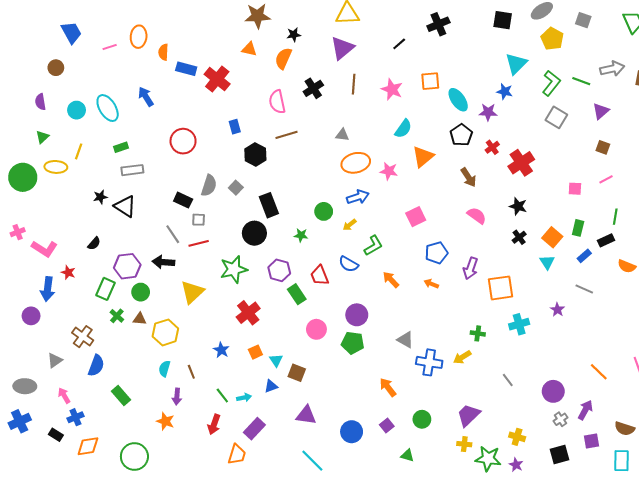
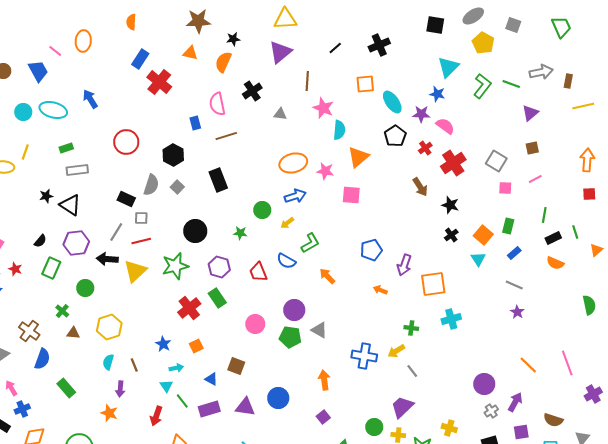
black cross: (438, 24) -> (379, 45), moved
blue trapezoid: (71, 33) -> (38, 71), moved
pink line: (110, 47) -> (55, 51), turned 56
orange semicircle: (163, 52) -> (131, 22), moved
blue rectangle: (186, 69) -> (140, 59), moved, turned -72
brown line: (354, 84) -> (307, 81), moved
pink star: (392, 89) -> (323, 108), moved
cyan ellipse: (108, 108) -> (53, 110), turned -44
gray square: (556, 117) -> (496, 161), moved
blue rectangle: (235, 127) -> (195, 123), moved
cyan semicircle: (403, 129) -> (339, 130), turned -30
gray triangle: (342, 135) -> (280, 114), moved
brown square: (603, 147) -> (532, 148), turned -32
black hexagon: (255, 155) -> (173, 155), moved
brown arrow: (468, 177) -> (420, 187), moved
black rectangle: (269, 205) -> (218, 180), moved
pink semicircle: (477, 216) -> (445, 126), moved
pink square: (416, 217) -> (351, 195), moved, turned 30
gray line: (173, 234) -> (116, 232), turned 66
black rectangle: (606, 240) -> (553, 238), moved
purple hexagon: (127, 266) -> (76, 243), moved
orange arrow: (431, 284) -> (380, 290), moved
green rectangle: (105, 289) -> (51, 268), moved
yellow triangle: (192, 292) -> (135, 271), moved
green rectangle: (297, 294) -> (217, 298), moved
purple star: (557, 310) -> (517, 312), moved
brown triangle: (140, 319) -> (73, 333), moved
gray triangle: (405, 340) -> (319, 330), moved
cyan triangle: (276, 360) -> (166, 386), moved
gray line: (508, 380) -> (412, 371), moved
blue triangle: (271, 386) -> (211, 379), turned 48
orange arrow: (388, 387) -> (324, 380), turned 30
green line: (222, 395) -> (182, 401), moved
cyan arrow: (244, 398) -> (176, 368), moved
green circle: (422, 419) -> (374, 427), moved
purple rectangle: (254, 429) -> (209, 409), moved, turned 30
blue circle: (352, 432) -> (278, 398), moved

